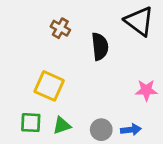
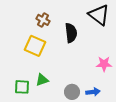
yellow square: (49, 86) -> (35, 46), moved
green triangle: (62, 125) -> (42, 80), moved

